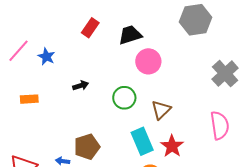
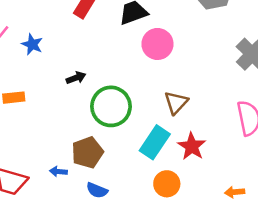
green circle: (124, 98) -> (111, 106), moved, size x1.4
cyan rectangle: (142, 141) -> (155, 142), turned 60

